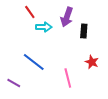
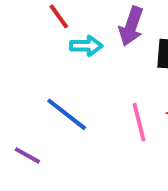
pink line: (68, 78) -> (139, 122), moved

